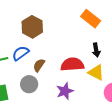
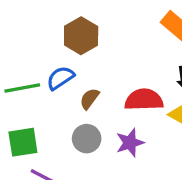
gray circle: (29, 84) -> (87, 139), moved

